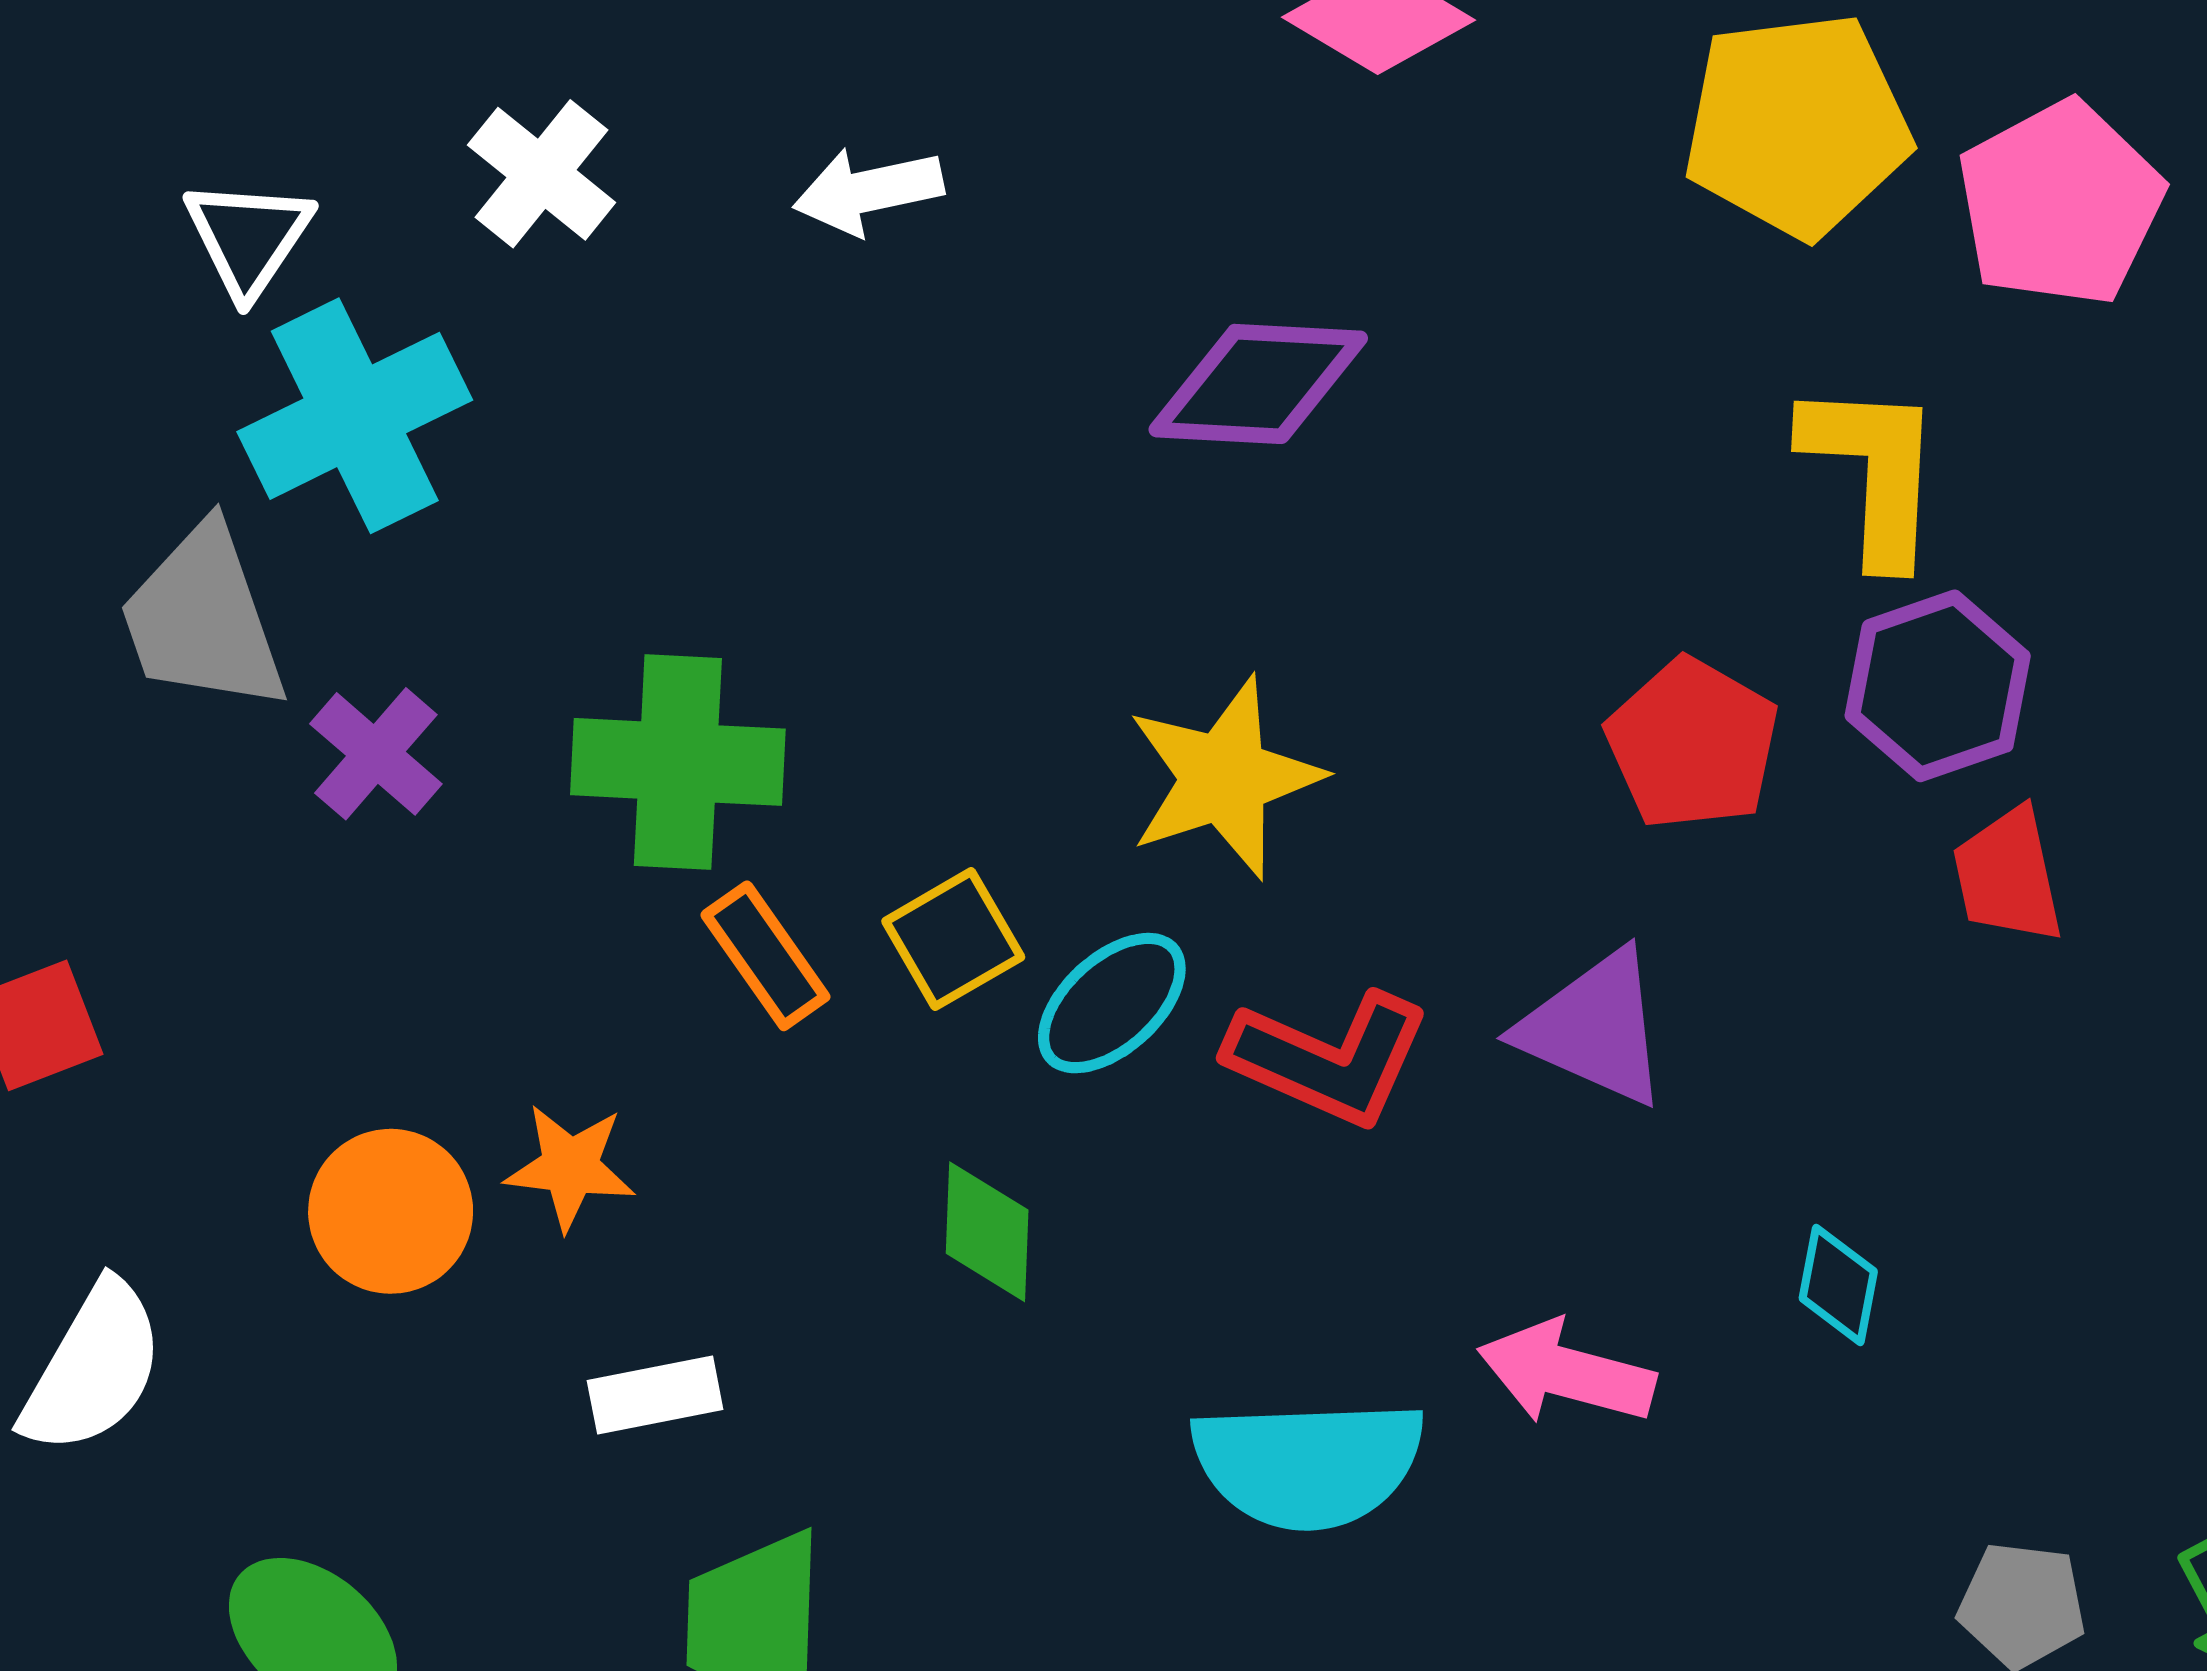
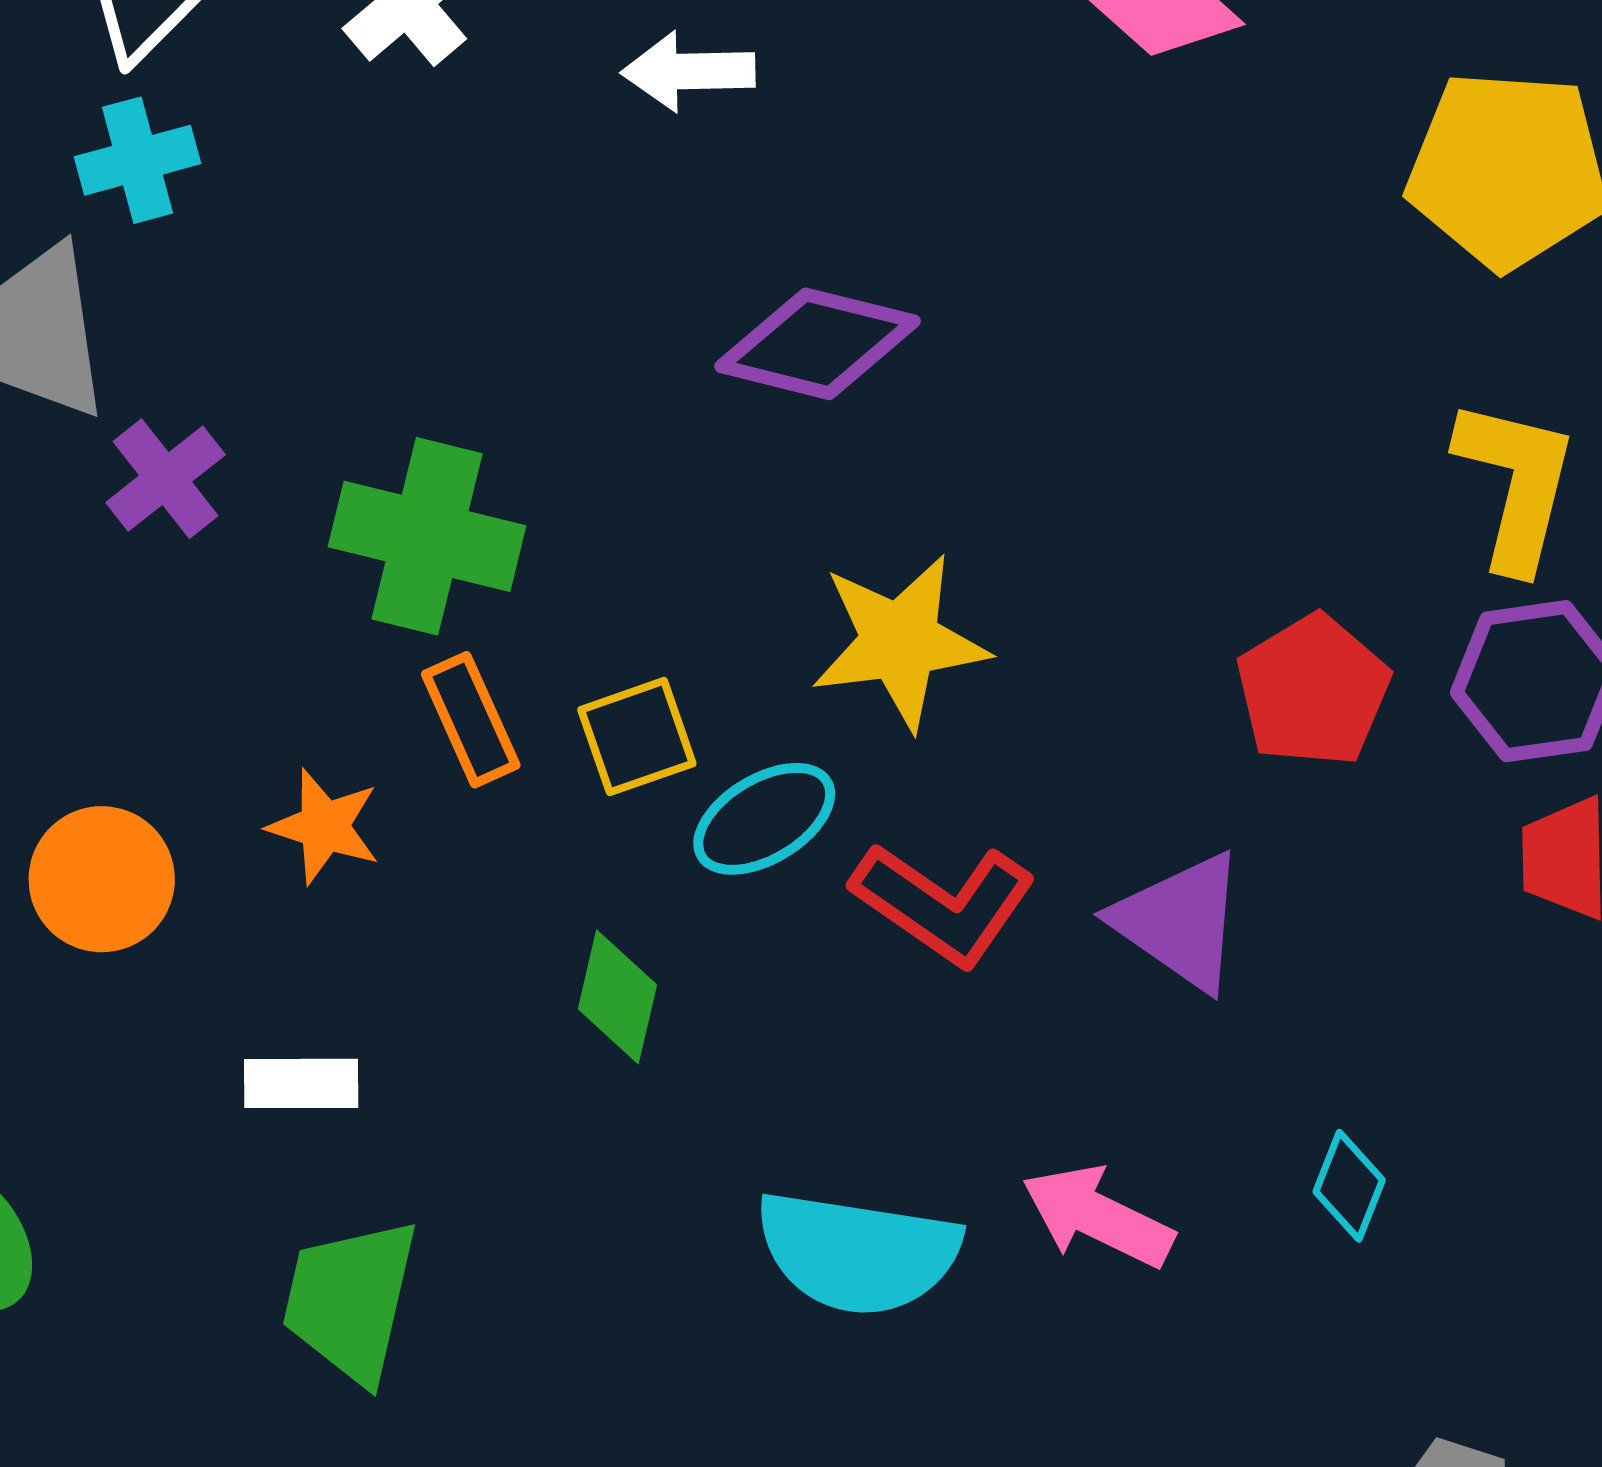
purple diamond: (1258, 384) -> (817, 344), moved
cyan cross: (355, 416) -> (138, 160), moved, size x0.6
orange star: (570, 1167) -> (324, 826), moved

